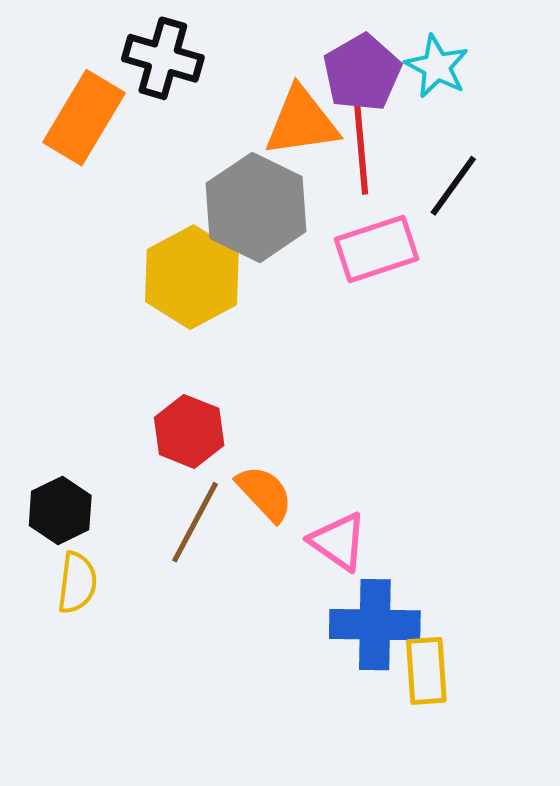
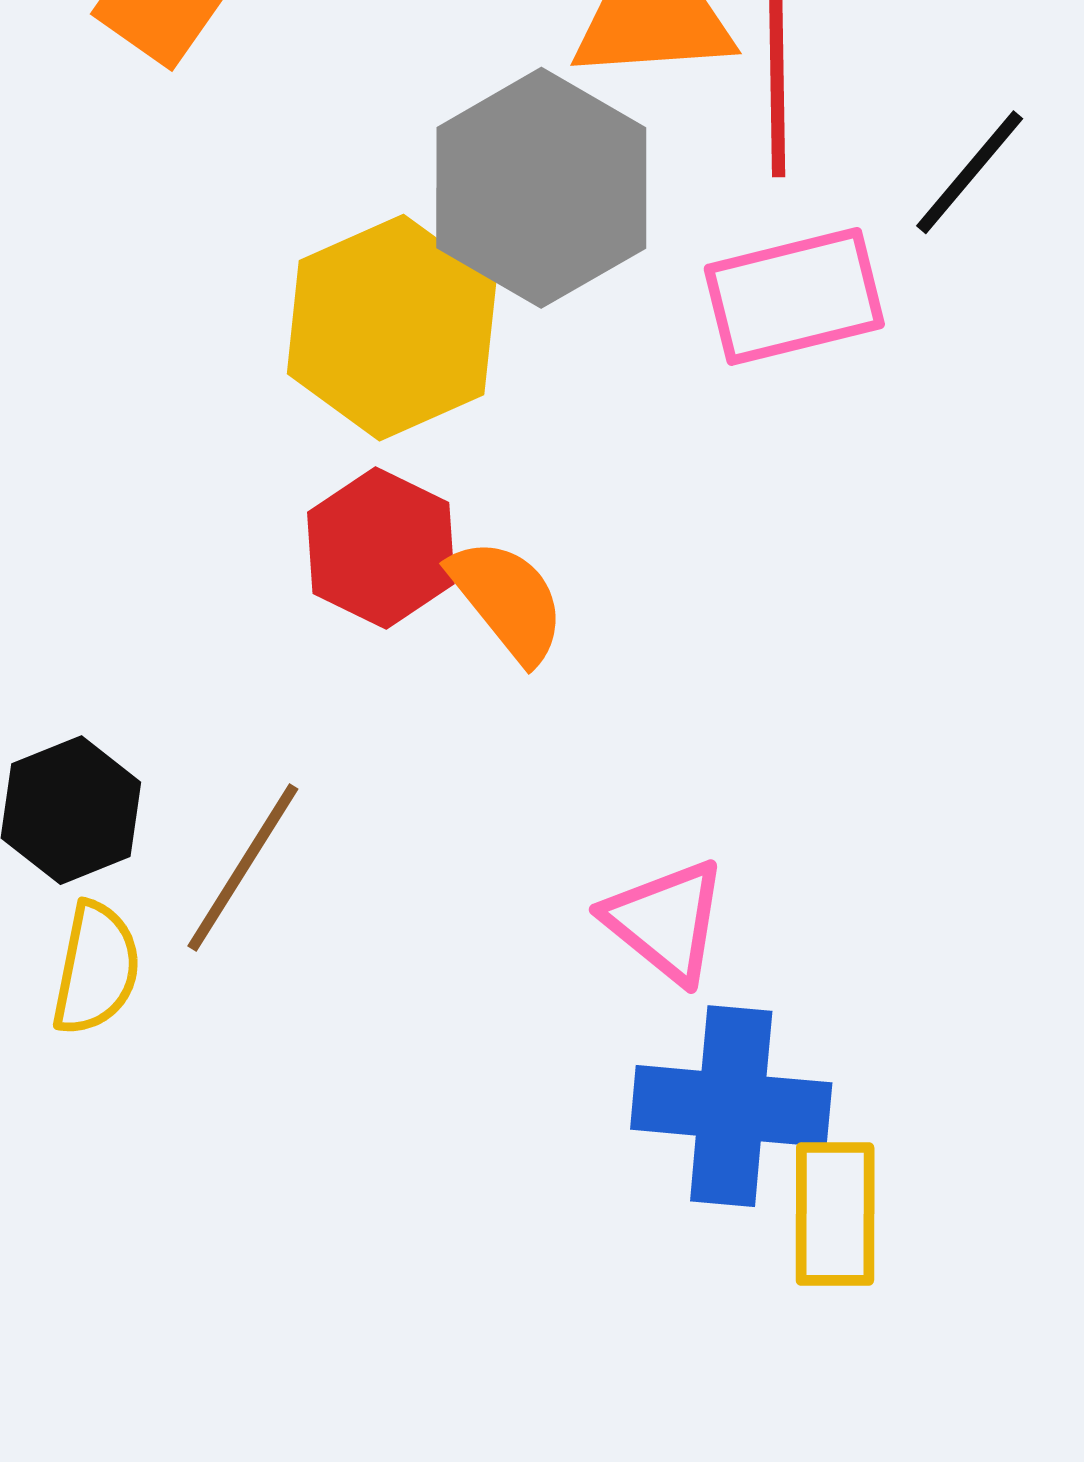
red hexagon: (189, 431) -> (381, 548), moved
orange semicircle: (265, 493) -> (507, 600), moved
brown line: (195, 522) -> (243, 867), moved

